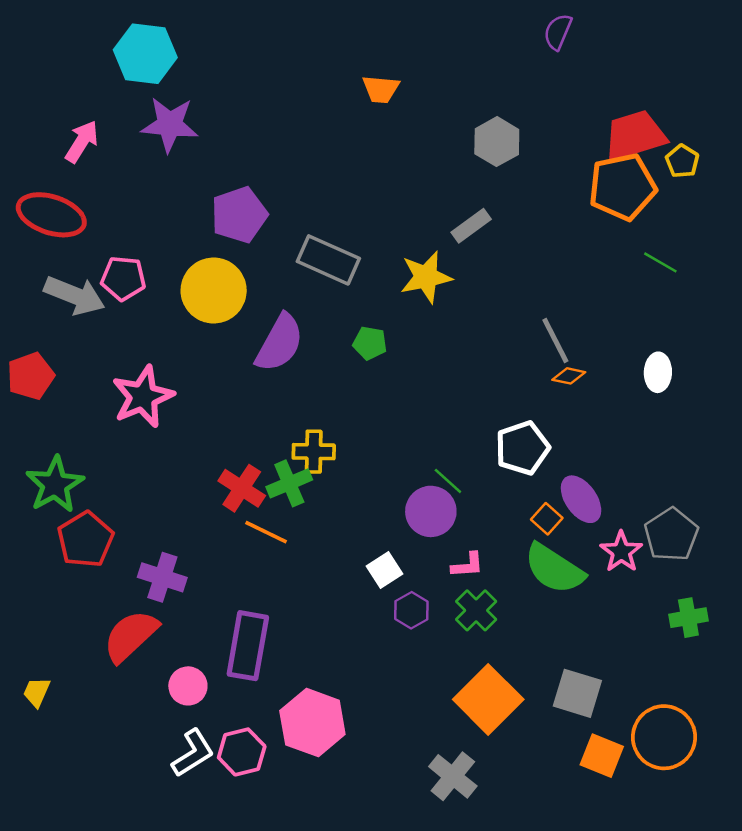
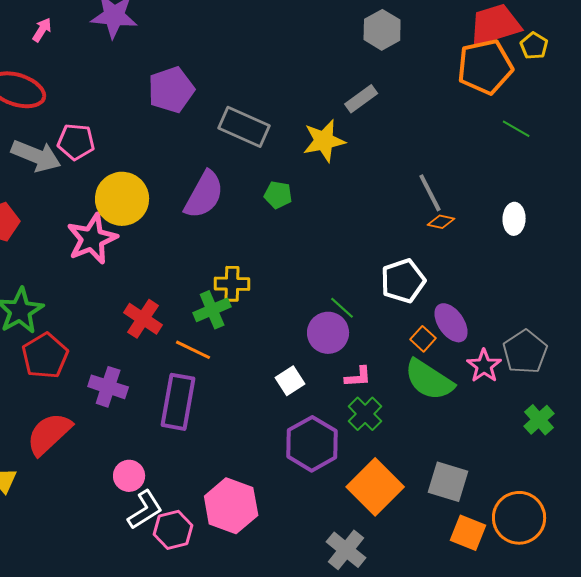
pink arrow: (82, 142) -> (42, 30), size x0.7
yellow circle: (214, 290) -> (122, 199), moved
red cross: (242, 488) -> (143, 319), moved
purple hexagon: (411, 610) -> (312, 444), moved, size x1.8
green cross: (688, 618) -> (539, 420), turned -32
red semicircle: (131, 636) -> (49, 434), moved
purple rectangle: (248, 646) -> (178, 402), moved
white L-shape: (193, 753) -> (145, 510), moved

